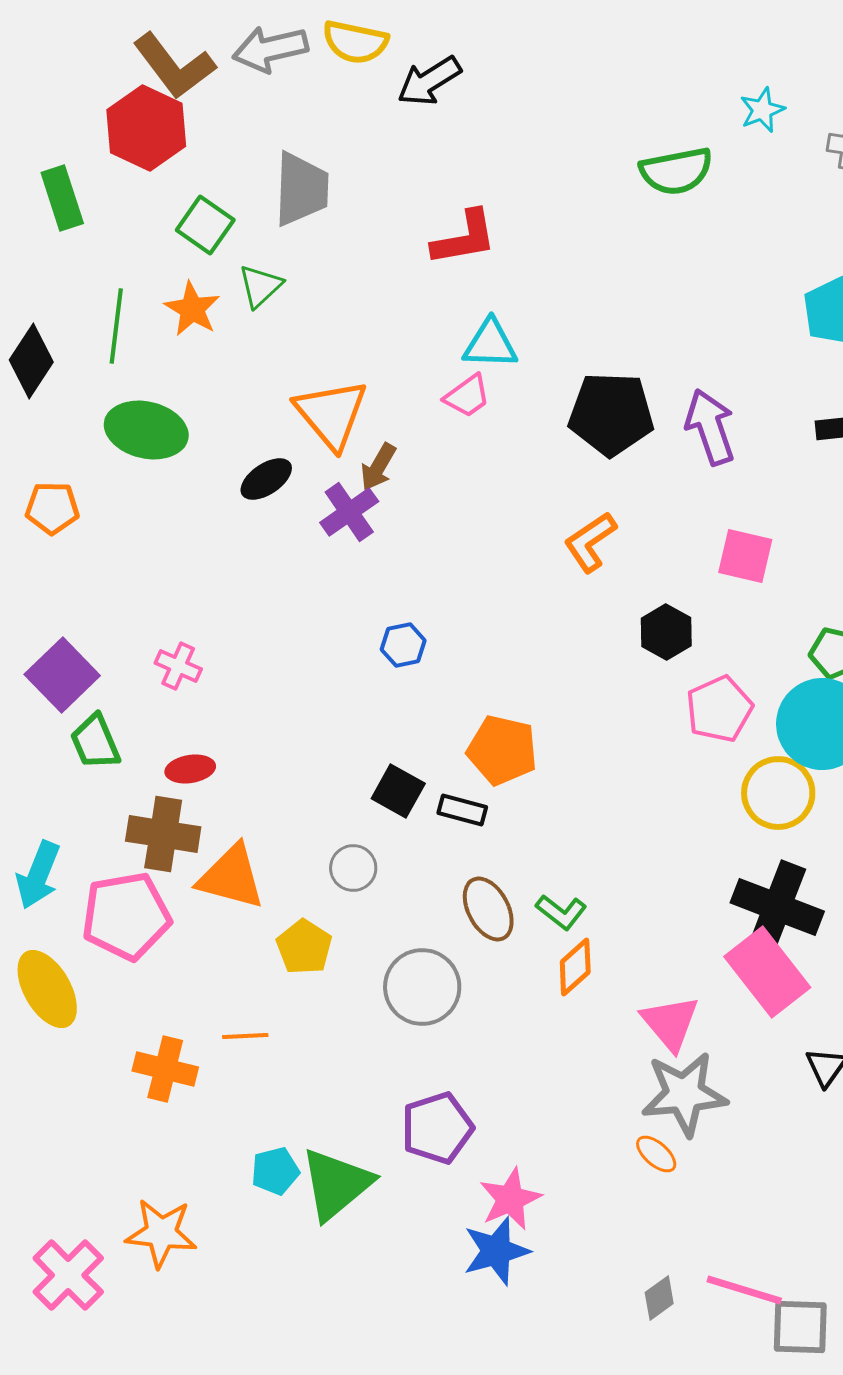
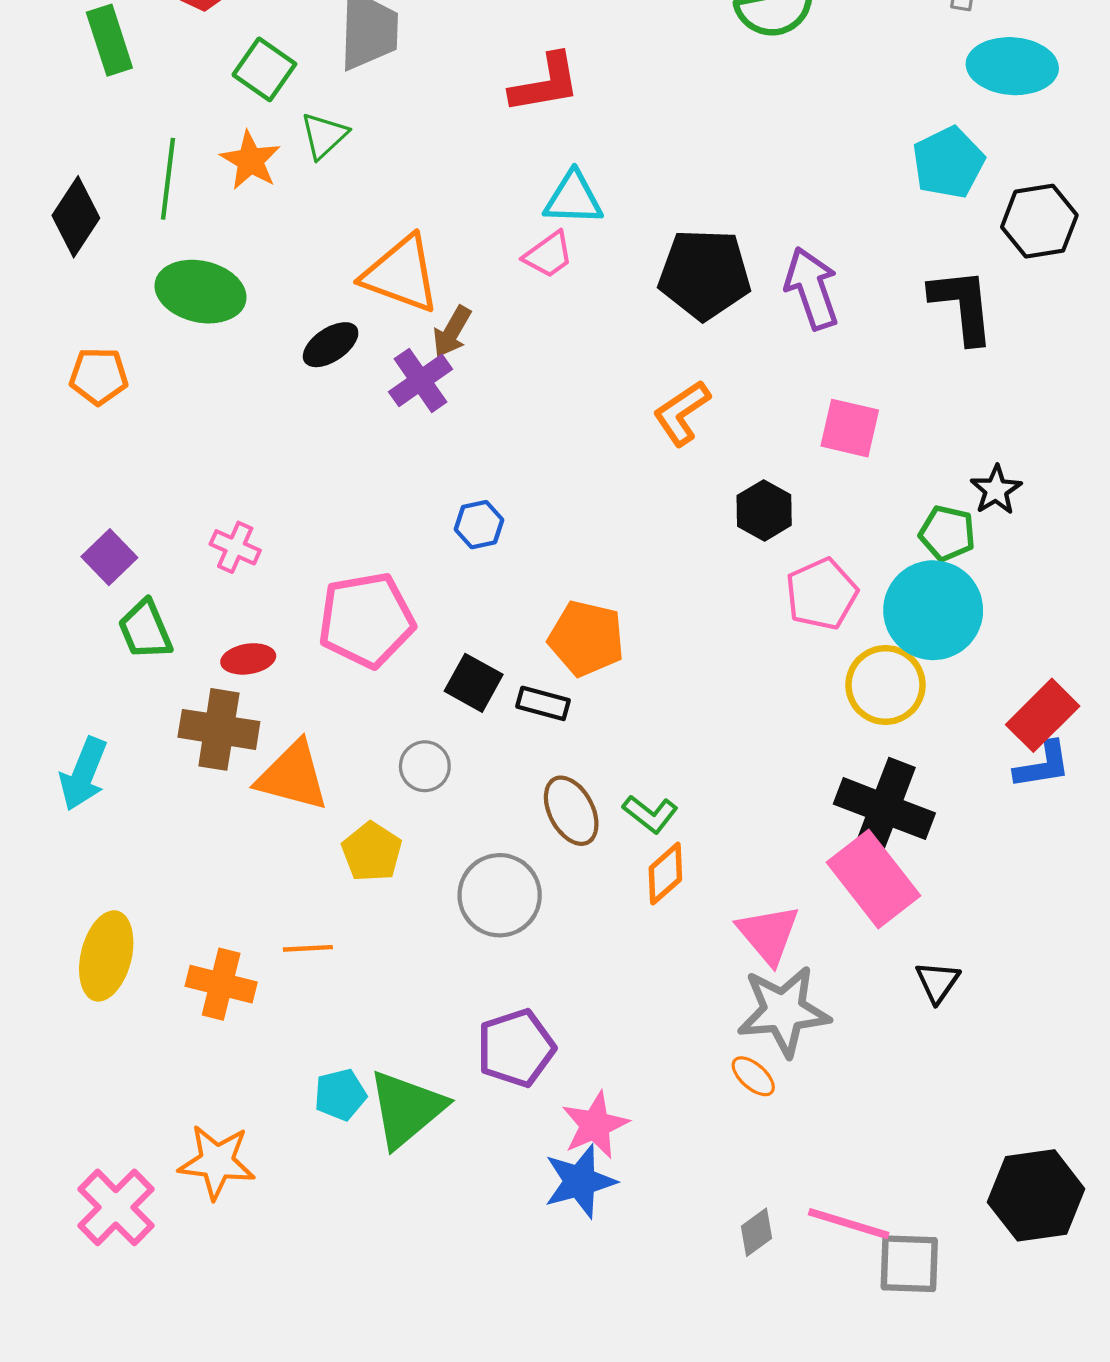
orange triangle: (331, 414) -> (401, 274), turned -30
purple square: (62, 675) -> (109, 557), size x0.7
pink pentagon: (126, 916) -> (366, 620), moved
yellow ellipse: (47, 989) -> (106, 956), moved, turned 44

